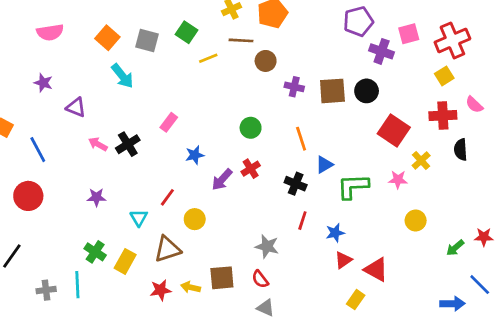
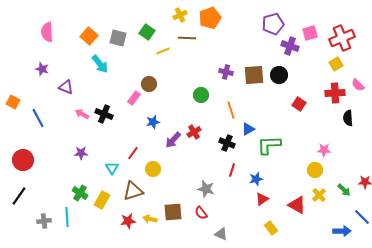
pink semicircle: (50, 32) -> (47, 32), turned 96
brown circle: (266, 61) -> (149, 84), moved
green circle: (251, 128) -> (201, 95), moved
red square: (394, 130) -> (299, 104), size x0.6
black cross: (128, 144) -> (104, 114), turned -36
yellow cross: (421, 160) -> (319, 195), moved
pink star: (398, 180) -> (324, 150), moved
red circle: (28, 196) -> (23, 160), moved
green arrow: (455, 248) -> (344, 190), turned -96
red triangle: (376, 270) -> (297, 205), moved
yellow rectangle: (356, 300) -> (271, 228), turned -72
gray triangle: (266, 308) -> (221, 234), moved

